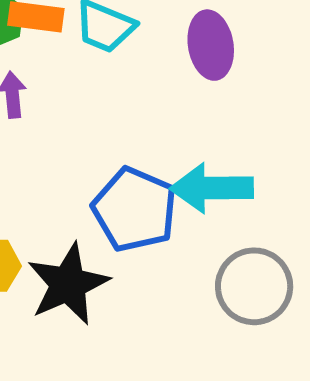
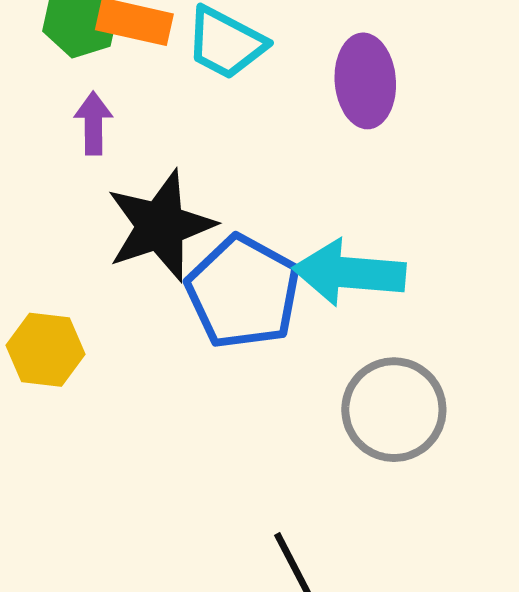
black star: (68, 284) -> (160, 226), moved

